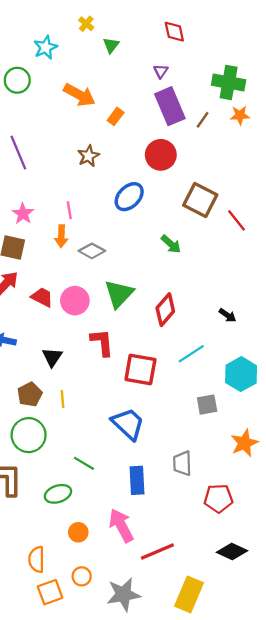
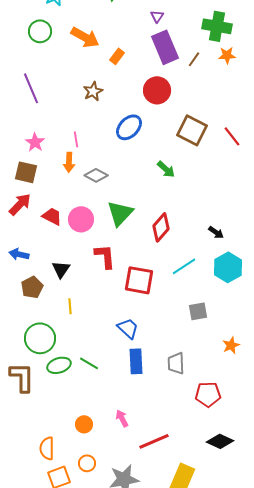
green circle: (17, 80) -> (40, 31), moved
red line: (236, 220) -> (232, 136), moved
cyan hexagon: (241, 374) -> (228, 267), moved
brown pentagon: (30, 394) -> (32, 287), moved
blue trapezoid: (128, 424) -> (128, 328), size x0.7
orange star: (244, 443) -> (231, 345), size x0.7
blue rectangle: (137, 480) -> (136, 361), moved
green ellipse: (58, 494) -> (59, 365), moved
pink arrow: (121, 525) -> (122, 418), size x0.6

